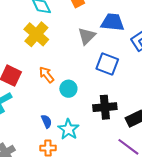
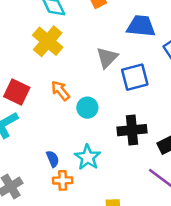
gray triangle: (87, 36) -> (107, 58), moved
blue square: (107, 64) -> (135, 77), turned -35
blue semicircle: (47, 121) -> (53, 159), moved

